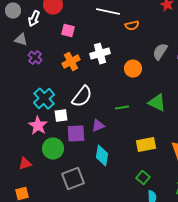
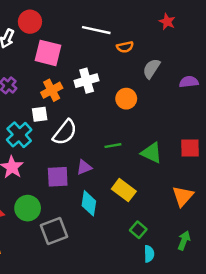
pink square: (68, 31) -> (48, 53), size x1.6
gray semicircle: (160, 52) -> (151, 69), moved
green triangle: (157, 103) -> (151, 153), moved
white square: (61, 116) -> (40, 114), moved
yellow rectangle: (146, 145) -> (124, 190), moved, turned 48
green circle: (53, 149) -> (28, 208), moved

